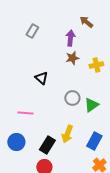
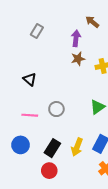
black triangle: (41, 78) -> (30, 79), moved
gray circle: (72, 98) -> (56, 109), moved
yellow arrow: (67, 134) -> (77, 147), moved

